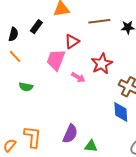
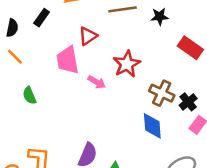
pink trapezoid: (56, 60) -> (68, 60), turned -30
green semicircle: (26, 87) -> (29, 96), turned 56

